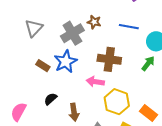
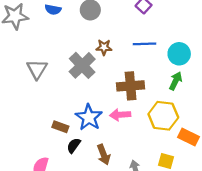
blue star: (66, 62) -> (89, 117), moved
brown rectangle: (43, 66) -> (60, 127), moved
yellow hexagon: (117, 102) -> (163, 116), moved

